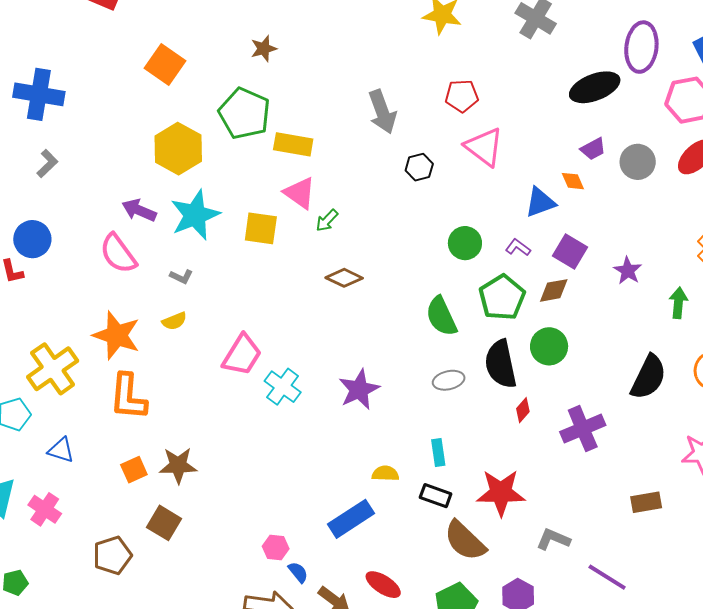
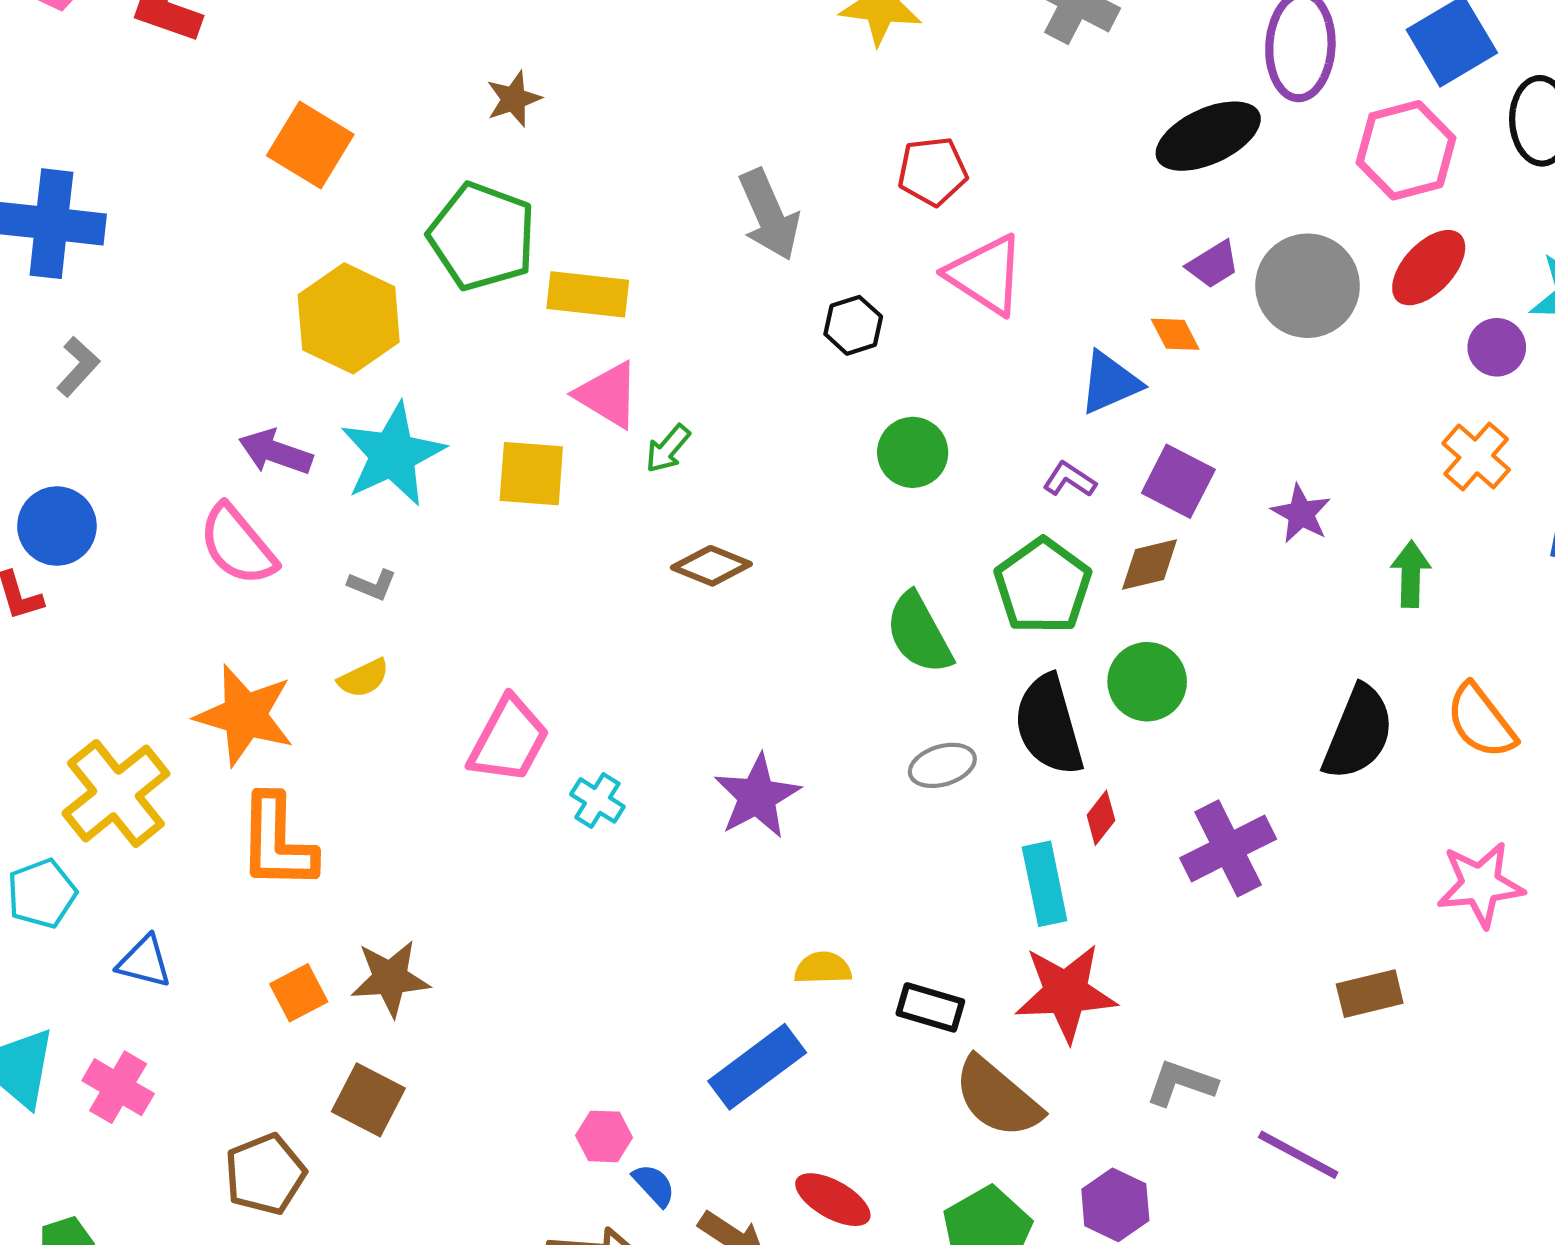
gray circle: (638, 162) -> (1308, 286), size x1.4
green circle: (465, 243) -> (913, 452), moved
cyan cross: (283, 387) -> (597, 800), size x0.7
cyan rectangle: (438, 452) -> (1045, 884), moved, size x1.4

